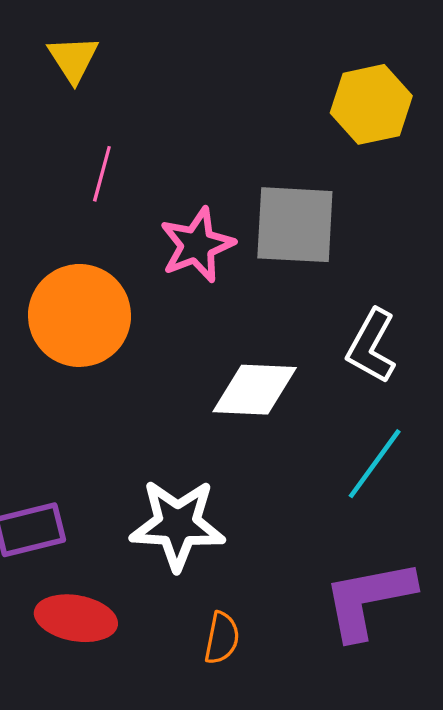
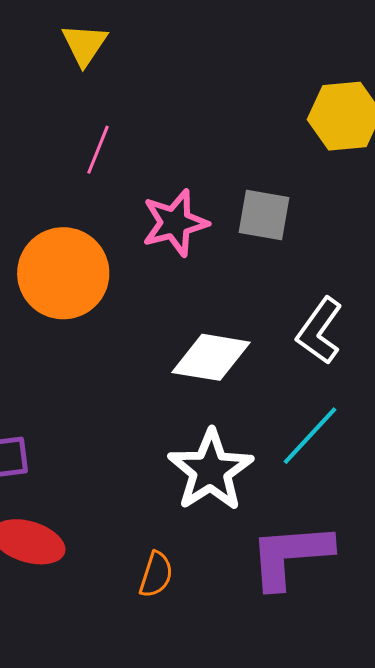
gray square: (295, 225) -> (264, 215), size x0.7
white star: (178, 525) -> (210, 470), moved, turned 30

